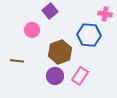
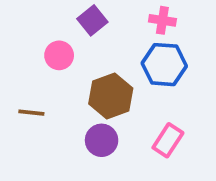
pink cross: (105, 14) -> (162, 20), moved
pink rectangle: (80, 76) -> (168, 140), moved

